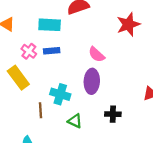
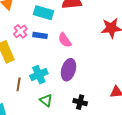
pink semicircle: (97, 54) -> (65, 40), moved
cyan cross: (60, 94) -> (39, 75), turned 36

